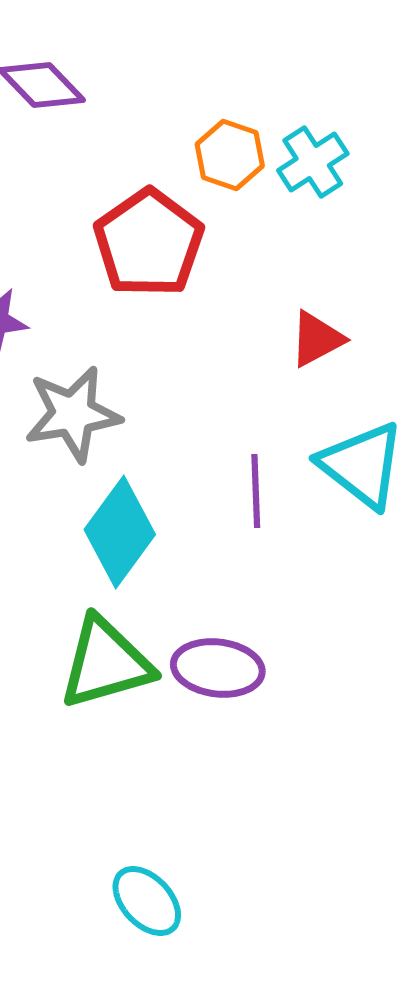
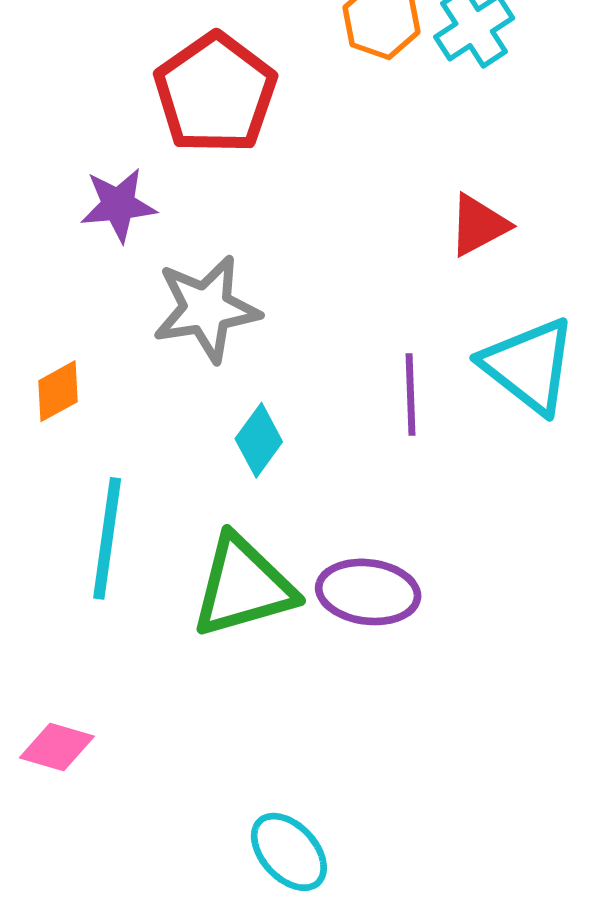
red pentagon: (149, 243) -> (215, 93), moved
cyan diamond: (120, 532) -> (259, 440), size x0.6

